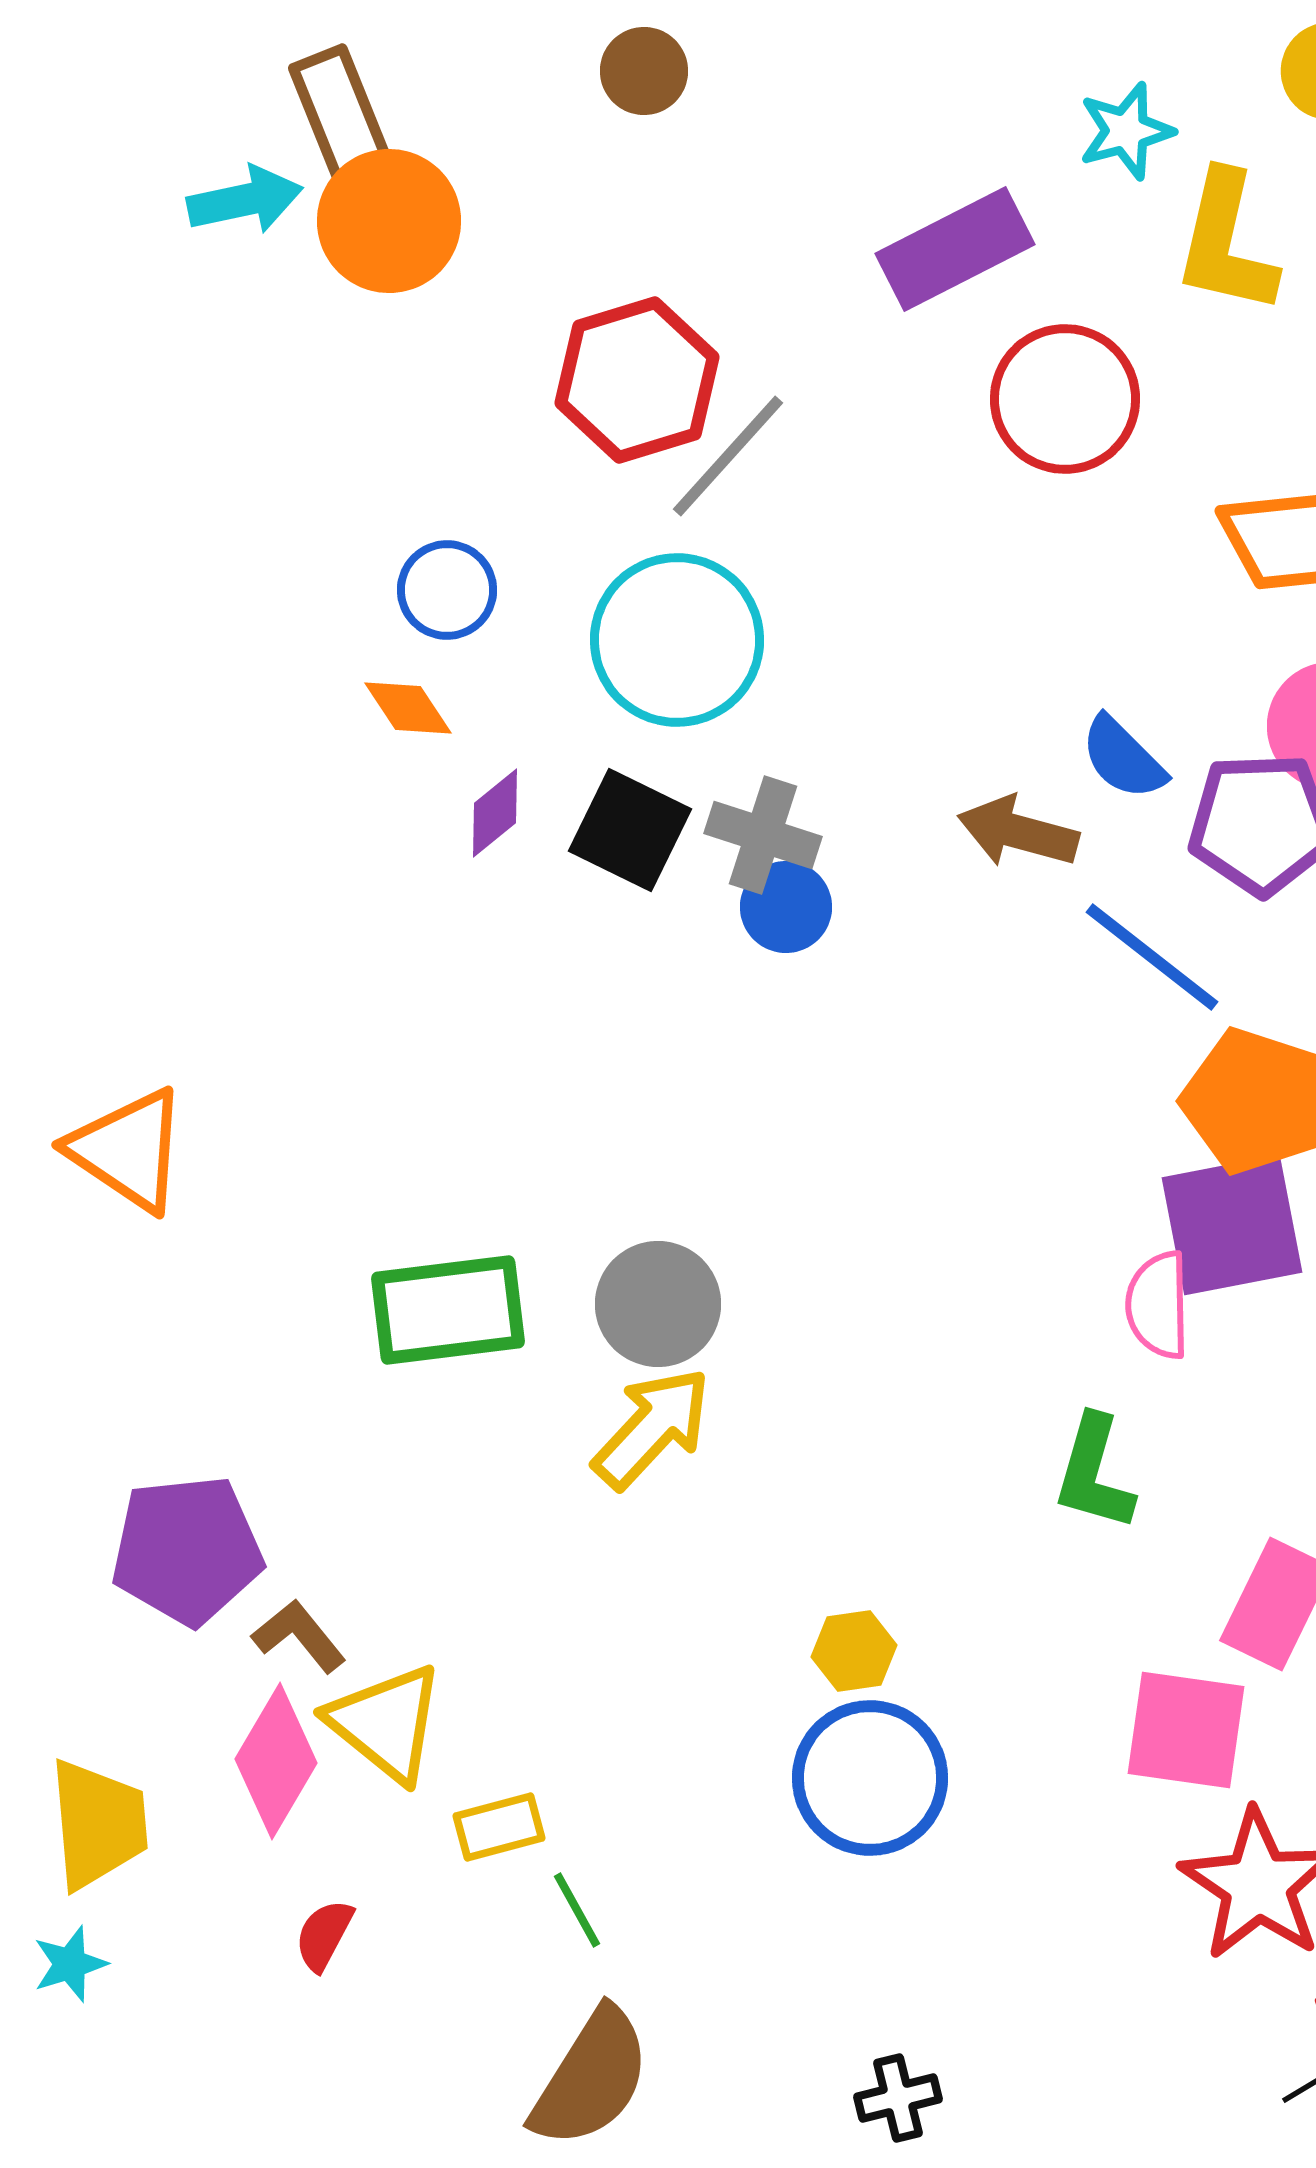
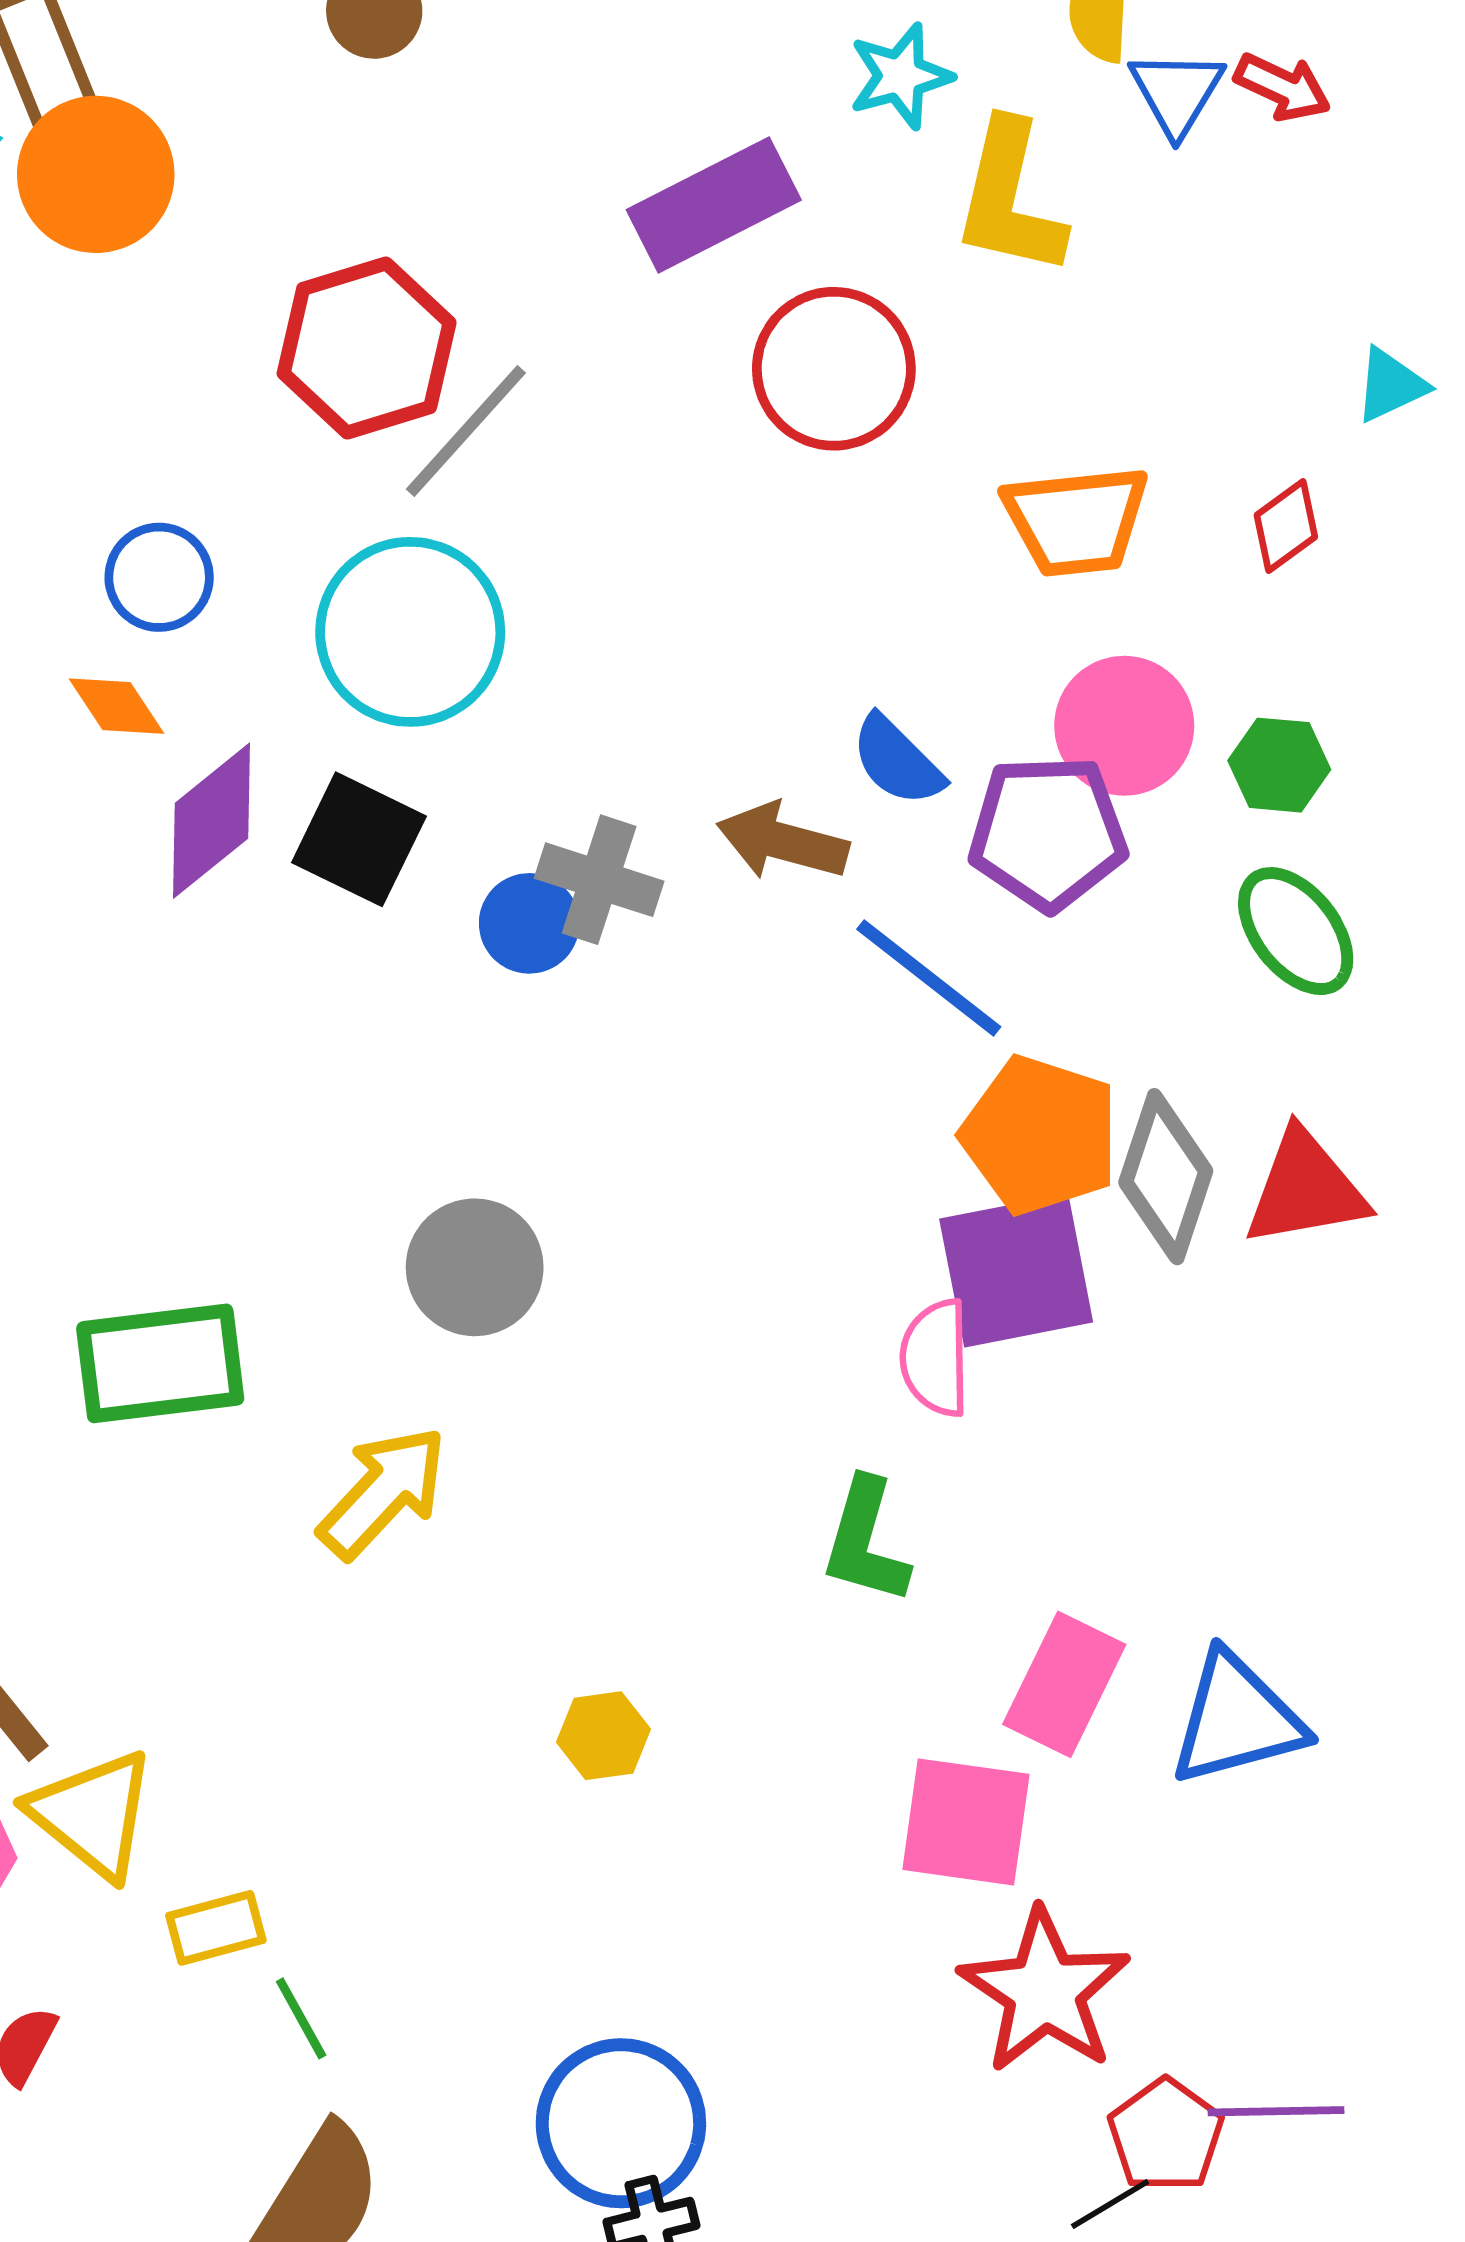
purple diamond: (495, 813) -> (212, 821), size x1.6
gray cross: (763, 835) -> (599, 880), moved
gray circle: (658, 1304) -> (475, 1267), moved
blue circle: (870, 1778) -> (621, 2123), moved

